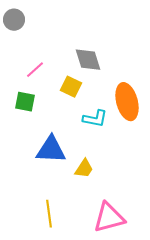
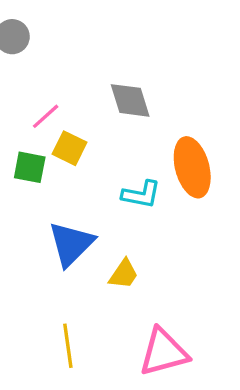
yellow square: (71, 87) -> (70, 148), moved
blue triangle: (51, 150) -> (71, 244), turned -48

